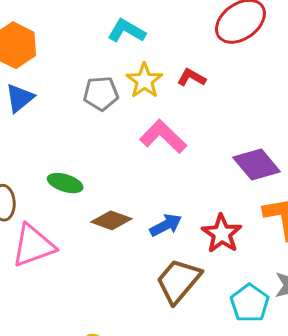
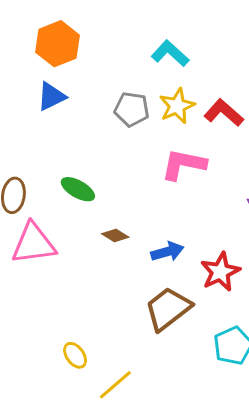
red L-shape: (191, 77) -> (224, 113), size x1.4
pink L-shape: (163, 136) -> (184, 164), turned -45
brown diamond: (111, 220) -> (115, 235), size x0.7

